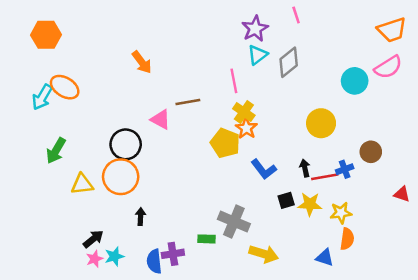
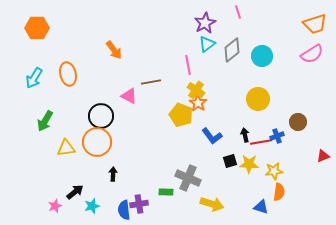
cyan circle: (355, 81) -> (262, 56), moved
orange ellipse: (65, 87) -> (68, 74), moved, turned 45
red triangle: (402, 194) -> (323, 156), turned -40
pink star: (95, 259) -> (55, 206), moved

